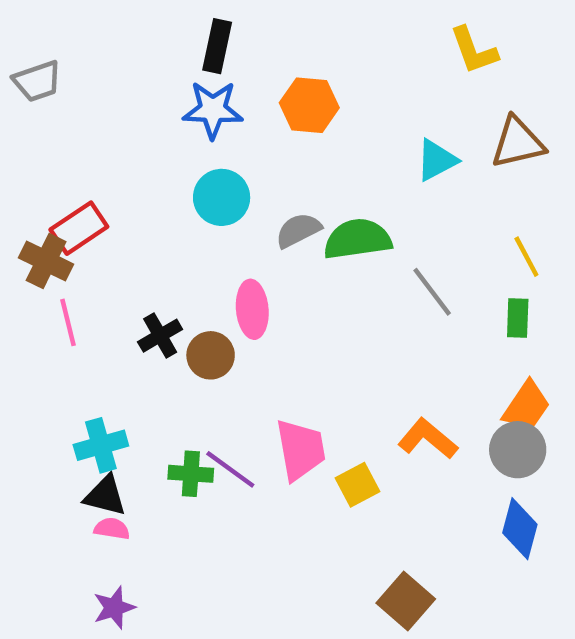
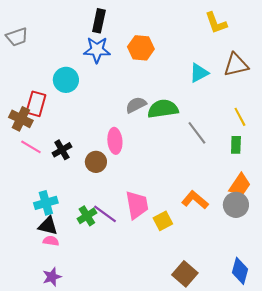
cyan circle: (222, 197) -> (66, 80), moved
red rectangle: (79, 228) -> (36, 104), turned -40
pink line: (68, 322) -> (31, 147), turned -45
black cross: (160, 336) -> (62, 150), moved
green cross: (191, 474) -> (87, 216), turned -36
blue diamond: (520, 529) -> (240, 271), moved

